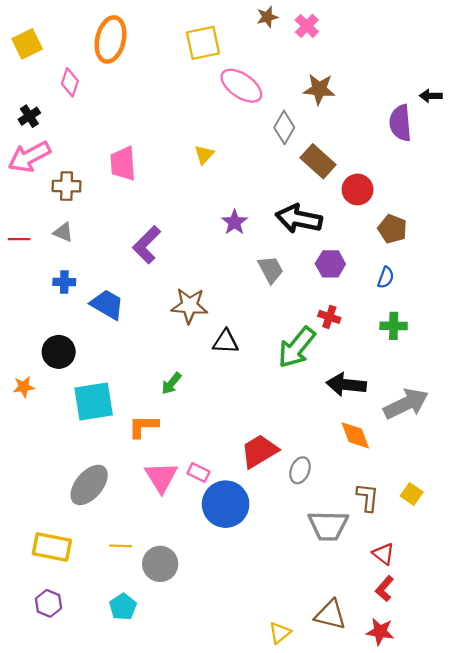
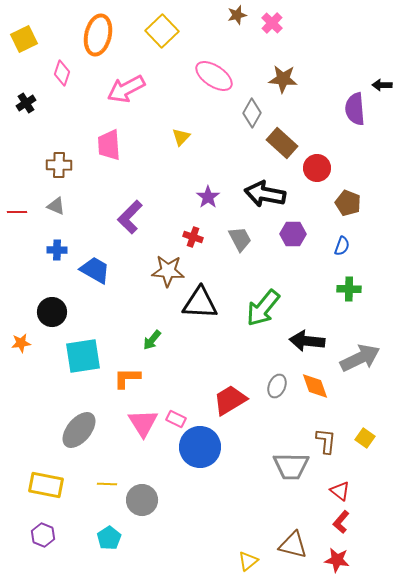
yellow square: (203, 43) -> (162, 31), moved, turned -32
pink arrow: (29, 157) -> (126, 89), moved
red cross: (329, 317) -> (193, 237), moved
black triangle: (226, 342) -> (200, 303), size x1.5
gray ellipse: (300, 470) -> (277, 386), moved

